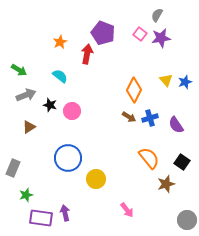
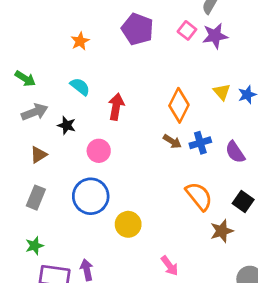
red arrow: (87, 54) -> (116, 107), moved
pink circle: (72, 111) -> (99, 151), moved
gray rectangle: (13, 168) -> (36, 198), moved

